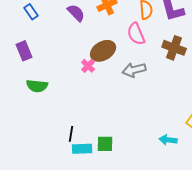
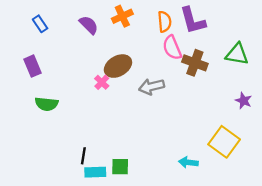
pink semicircle: (136, 34) -> (172, 48), moved

